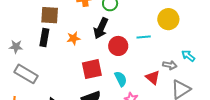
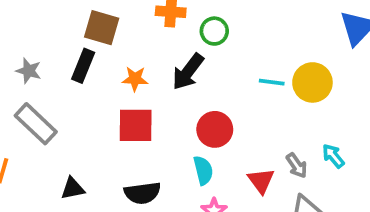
cyan line: (144, 37) -> (272, 82), moved
red circle: (118, 46) -> (215, 129), moved
gray arrow: (170, 65) -> (297, 165), turned 32
red square: (92, 69) -> (136, 125), moved

